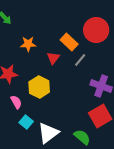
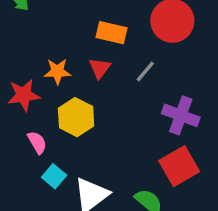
orange rectangle: (69, 42) -> (112, 33), moved, turned -30
orange star: (28, 44) -> (57, 71), moved

